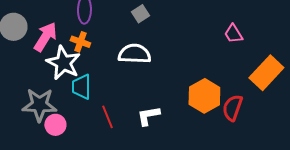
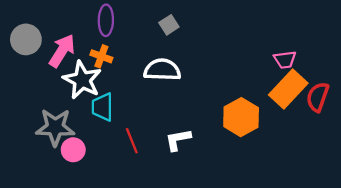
pink trapezoid: (233, 34) -> (285, 60), moved, turned -65
orange rectangle: (266, 73) -> (288, 89), moved
red semicircle: (232, 108) -> (318, 97), moved

